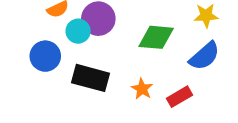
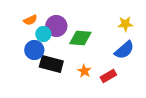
green diamond: (156, 37) -> (80, 38), moved
blue circle: (45, 56) -> (34, 50), moved

